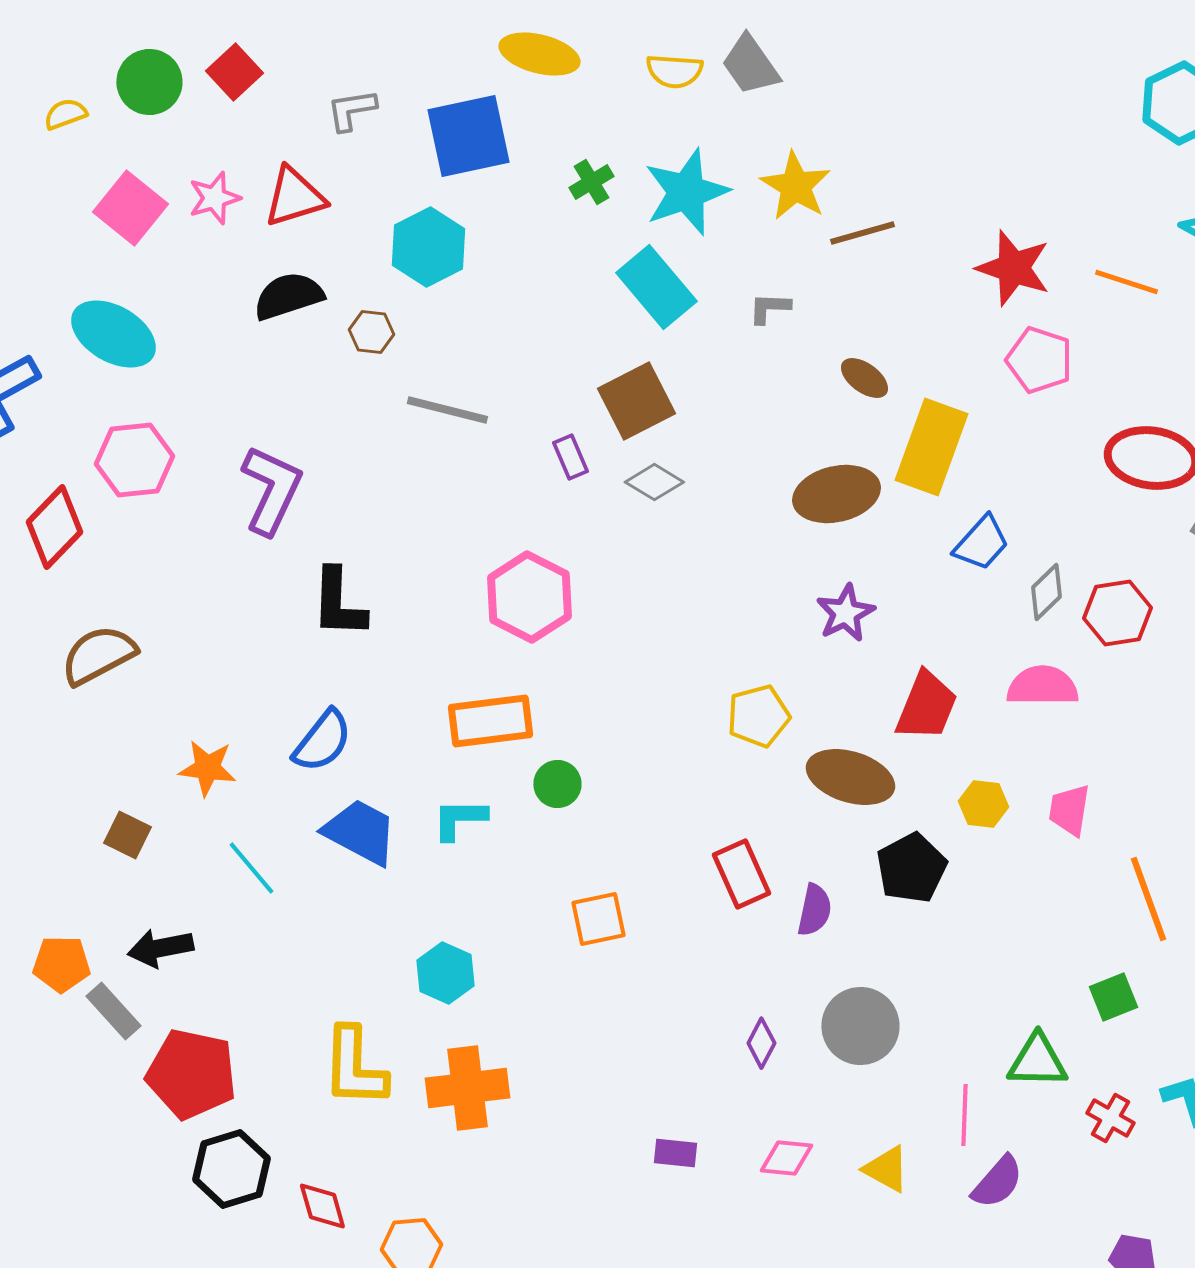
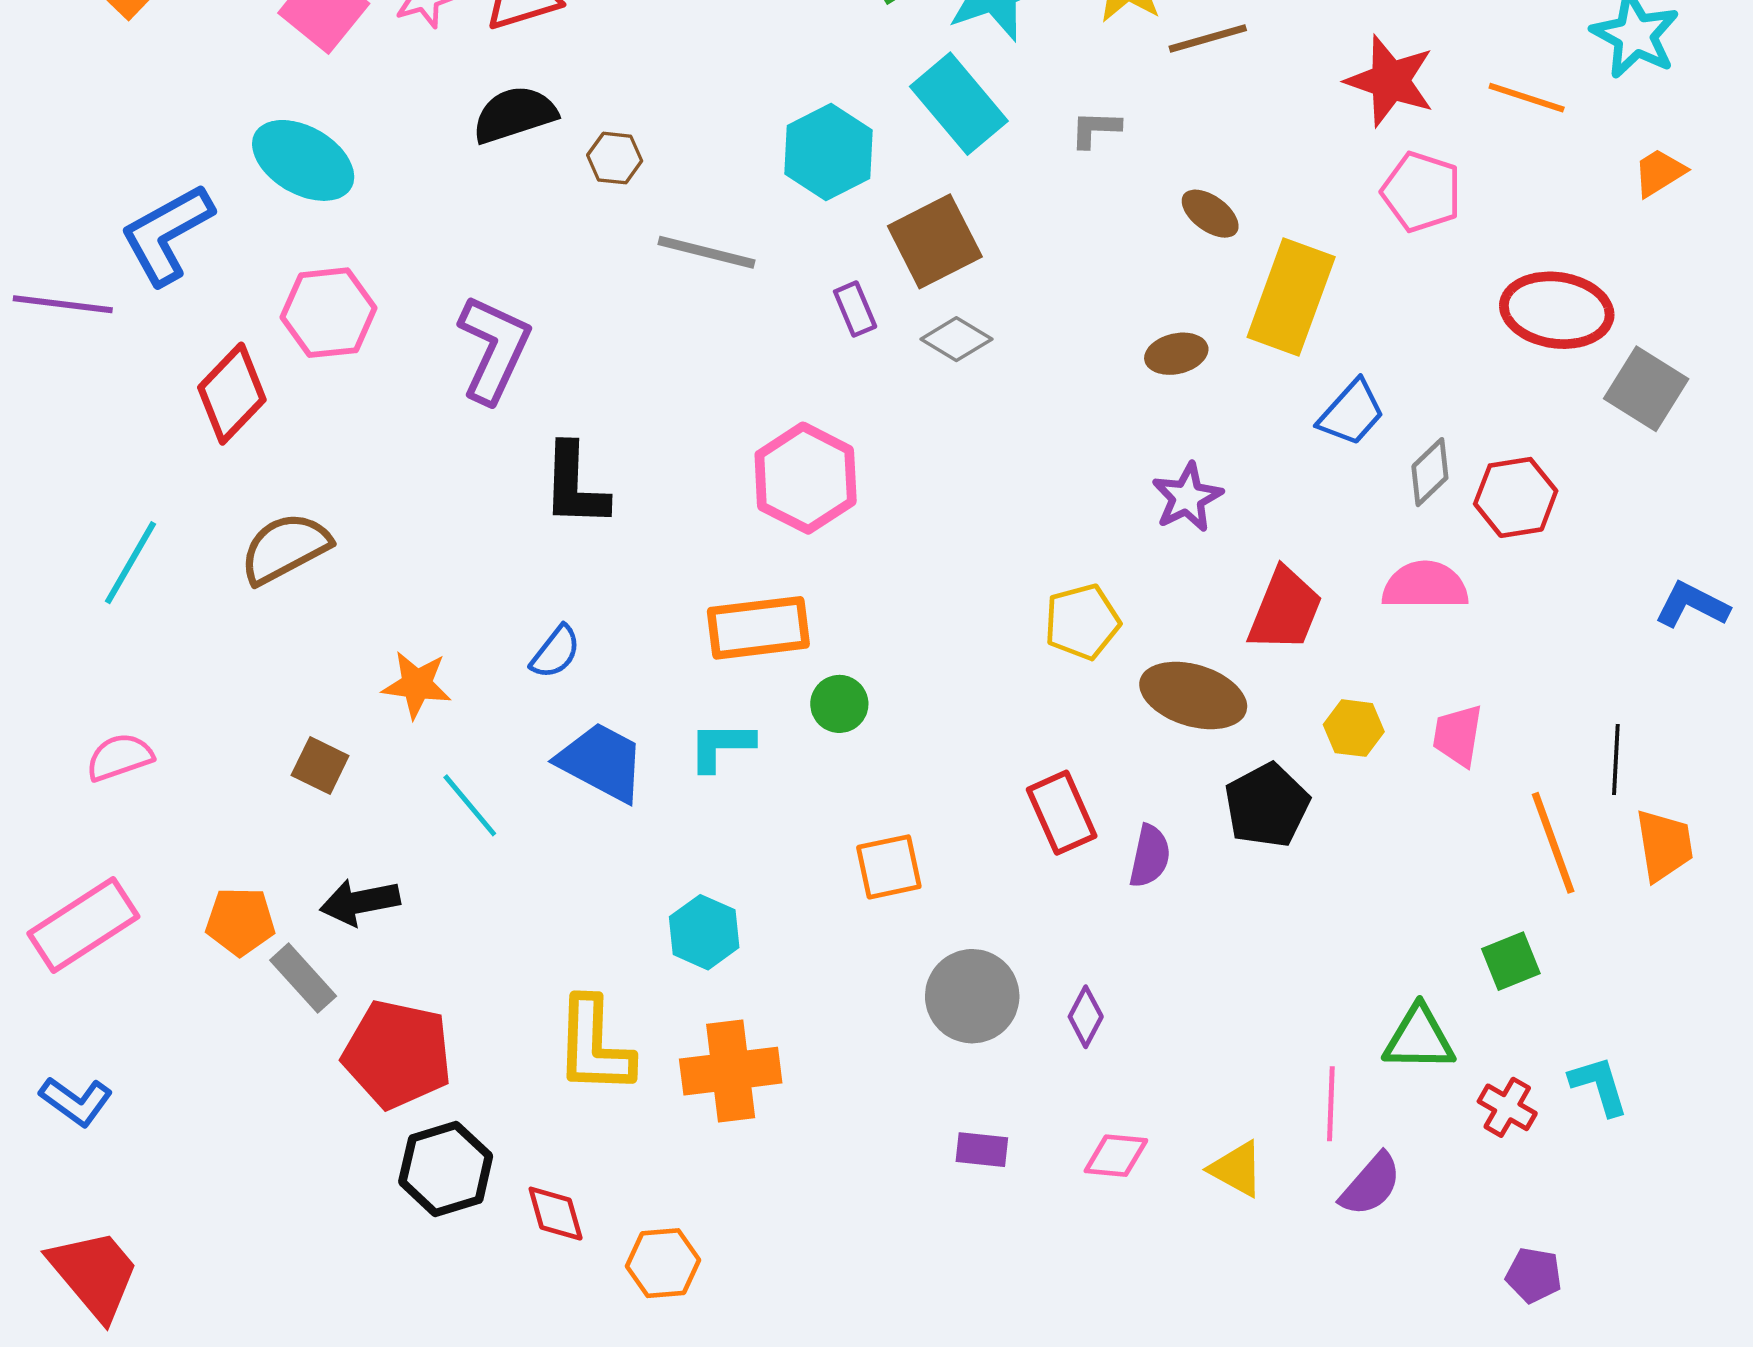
cyan hexagon: (428, 247) -> (828, 152), moved
brown ellipse: (836, 494) -> (1176, 354), size x0.6
blue semicircle: (322, 741) -> (556, 652), size x0.7
gray circle: (860, 1026) -> (972, 996), moved

